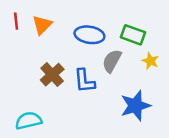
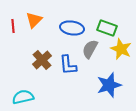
red line: (16, 21) -> (13, 26), moved
yellow star: (150, 61) -> (121, 49), size x1.5

